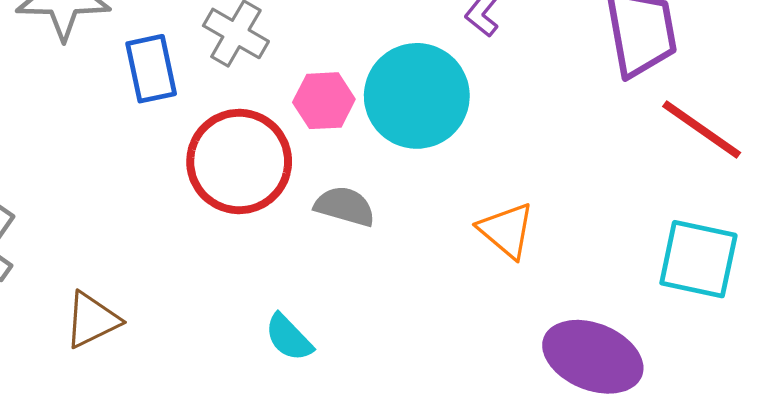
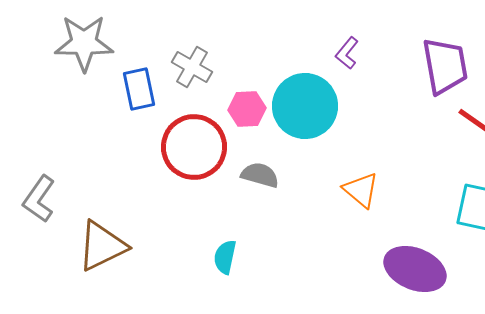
brown triangle: (92, 320) -> (102, 246), size x1.4
cyan semicircle: (289, 338) -> (225, 257), turned 56

